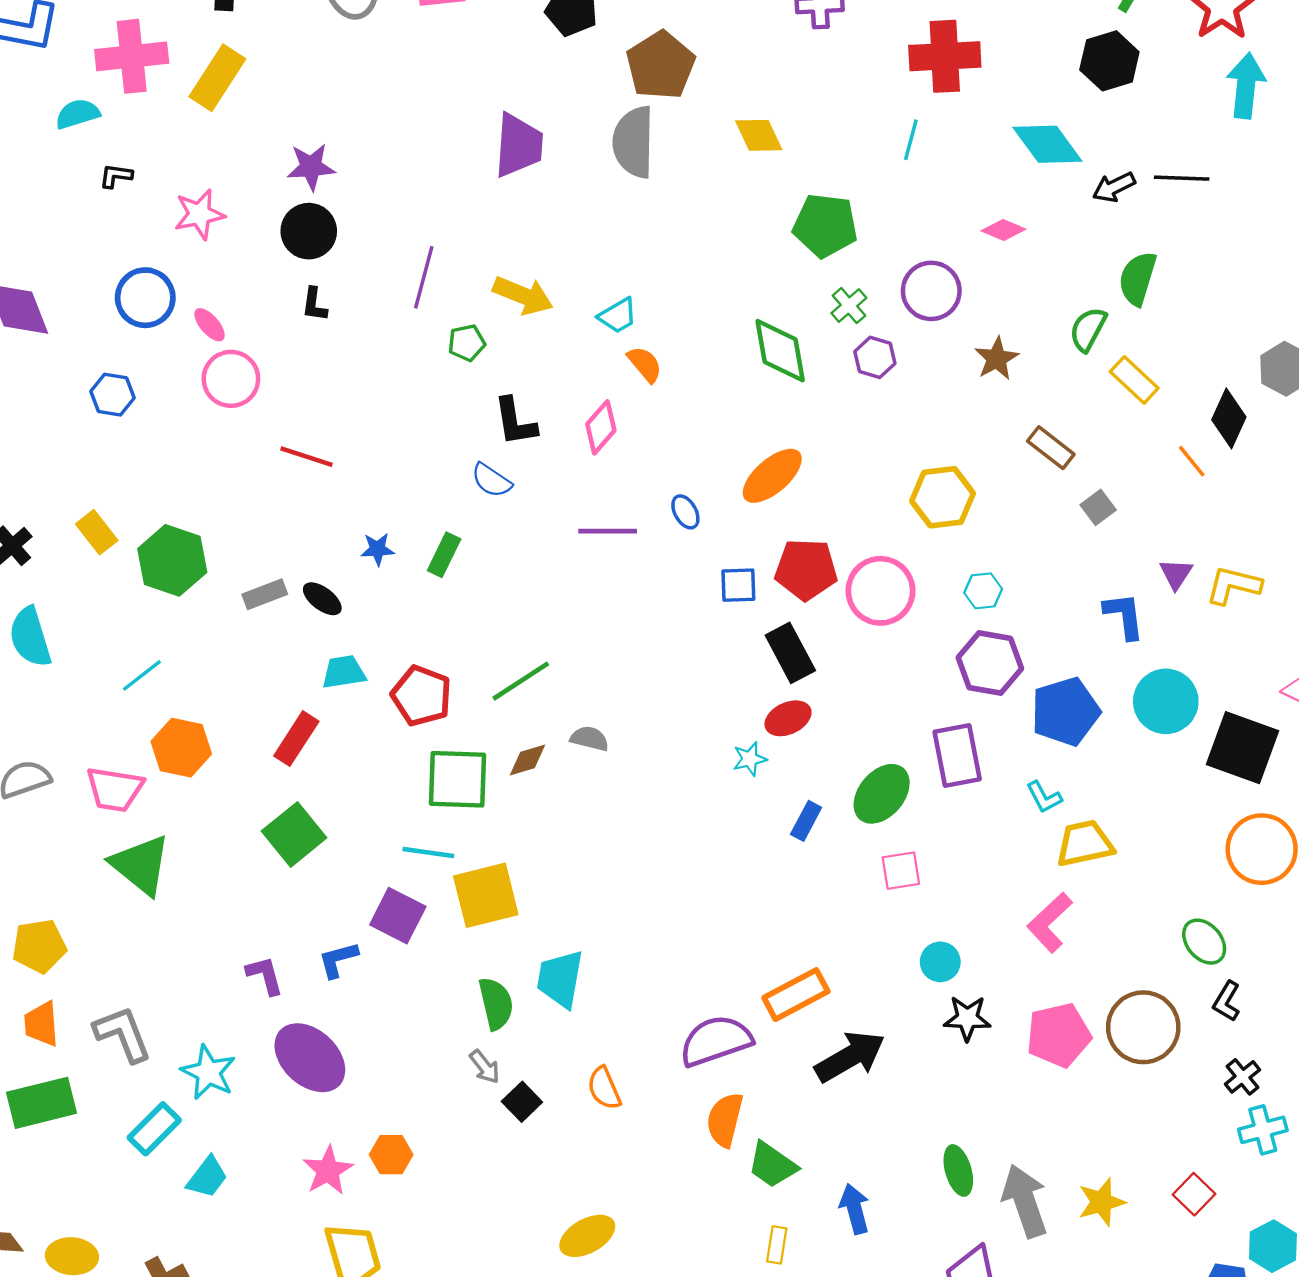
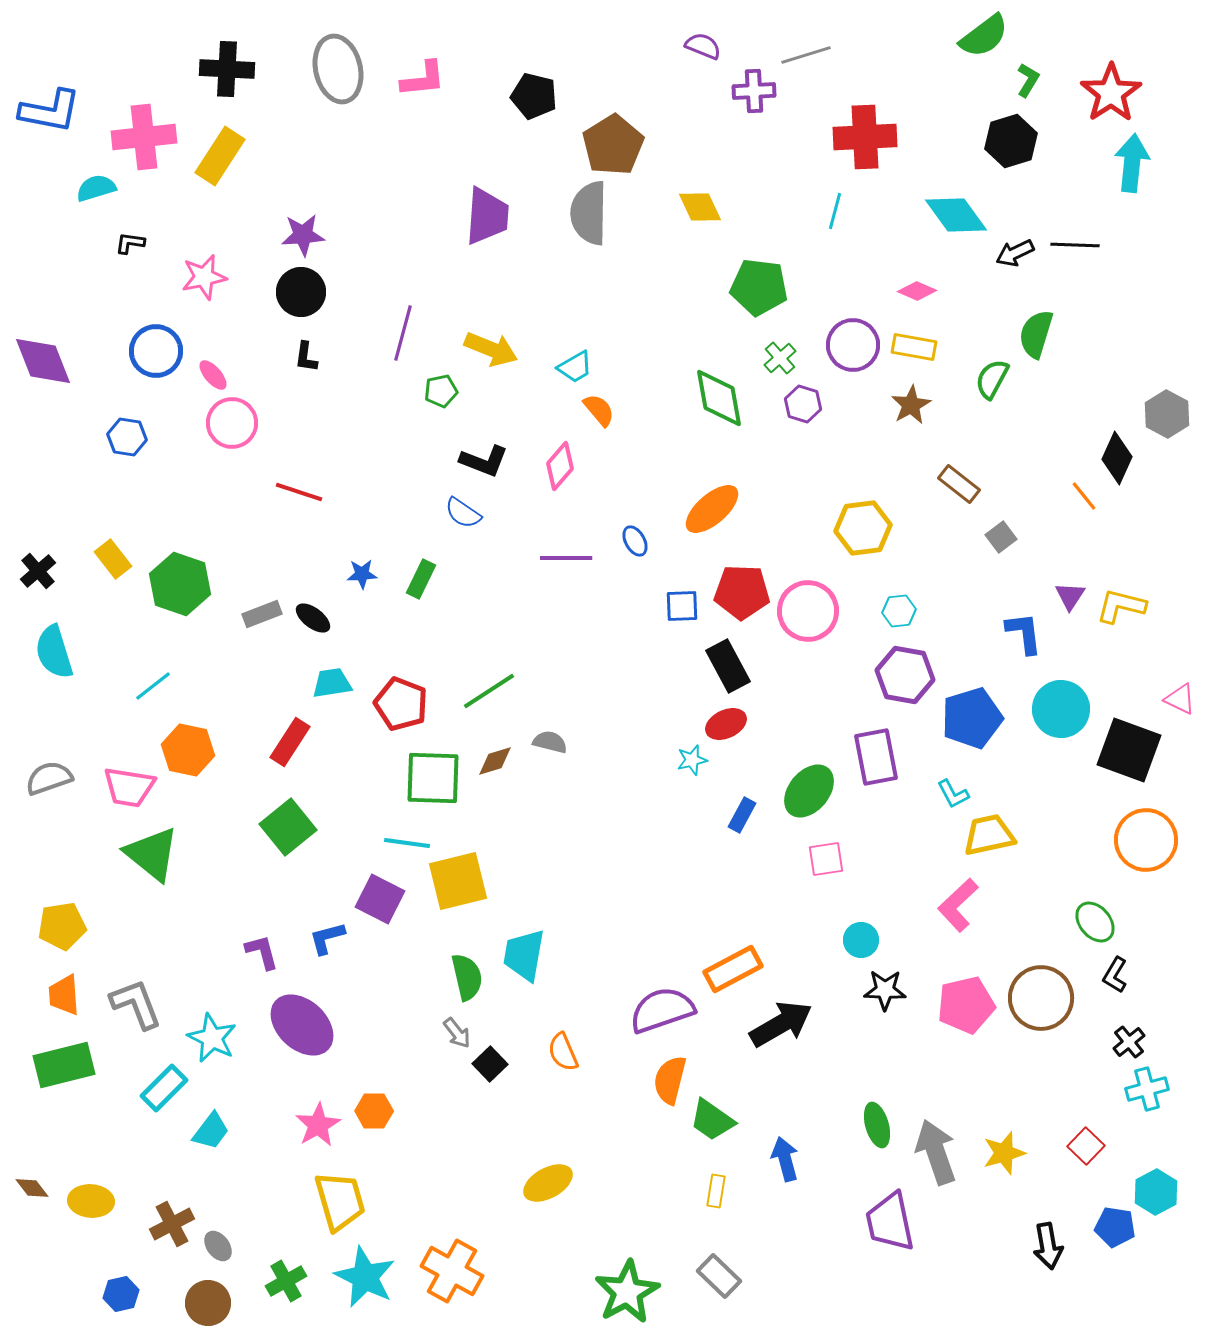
yellow rectangle: (1134, 380) -> (914, 347), moved, turned -33
black L-shape: (515, 422) -> (484, 461), turned -60

